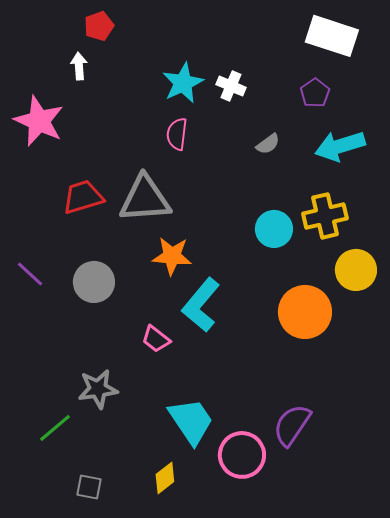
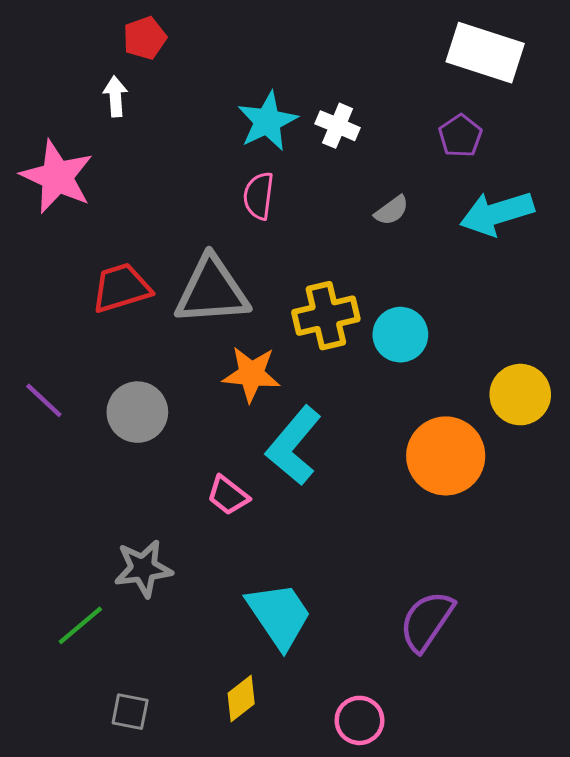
yellow cross: (325, 216) -> (326, 316), moved
pink circle: (242, 455) -> (359, 720), moved, size x0.7

